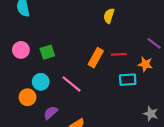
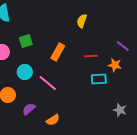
green square: (47, 52) -> (26, 41), moved
orange rectangle: (96, 58) -> (58, 52), moved
cyan circle: (41, 82) -> (25, 72), moved

